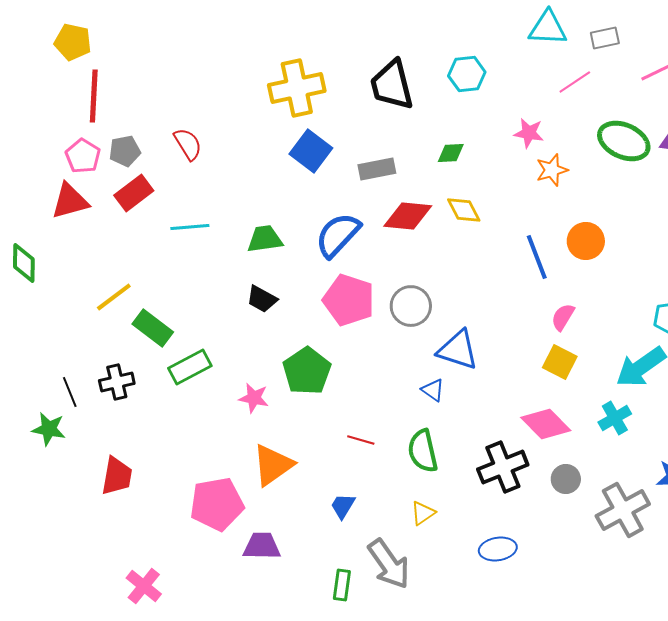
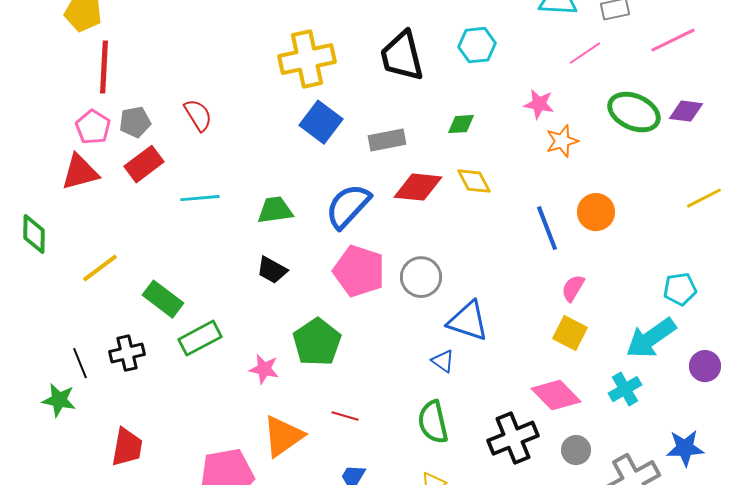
yellow line: (114, 297) -> (100, 268), moved
red line: (361, 440) -> (345, 416), moved

